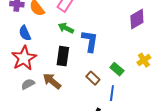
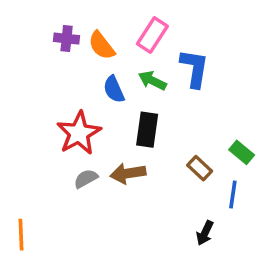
blue semicircle: (25, 33) -> (114, 89), moved
blue L-shape: (90, 41) -> (194, 68), moved
brown arrow: (52, 81) -> (128, 173), turned -48

